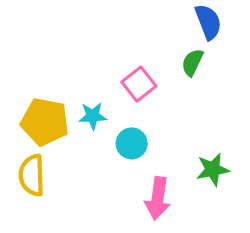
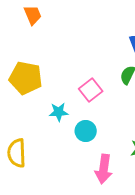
yellow pentagon: (45, 122) -> (26, 78), moved

